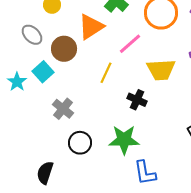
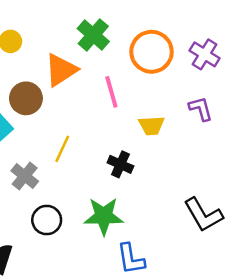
pink line: (130, 44) -> (111, 92), turned -65
yellow trapezoid: (161, 70) -> (152, 126), size x0.7
yellow line: (106, 73) -> (62, 149), moved

